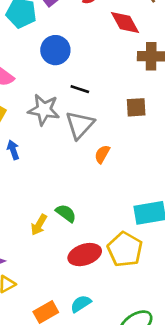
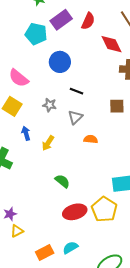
gray star: (44, 110) -> (50, 105), size x0.6
gray triangle: (80, 125) -> (75, 117), size x0.7
orange semicircle: (102, 154) -> (91, 139), turned 64
yellow arrow: (39, 225) -> (48, 143), moved

